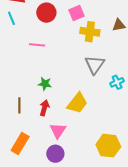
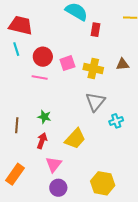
red circle: (46, 13) -> (43, 57), moved
pink square: (76, 13) -> (67, 63), moved
brown line: (19, 105) -> (17, 125), moved
purple circle: (55, 154) -> (58, 188), moved

